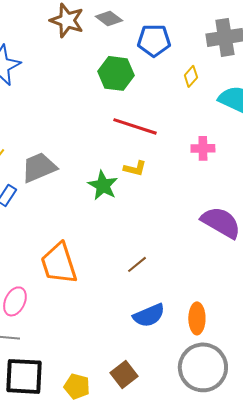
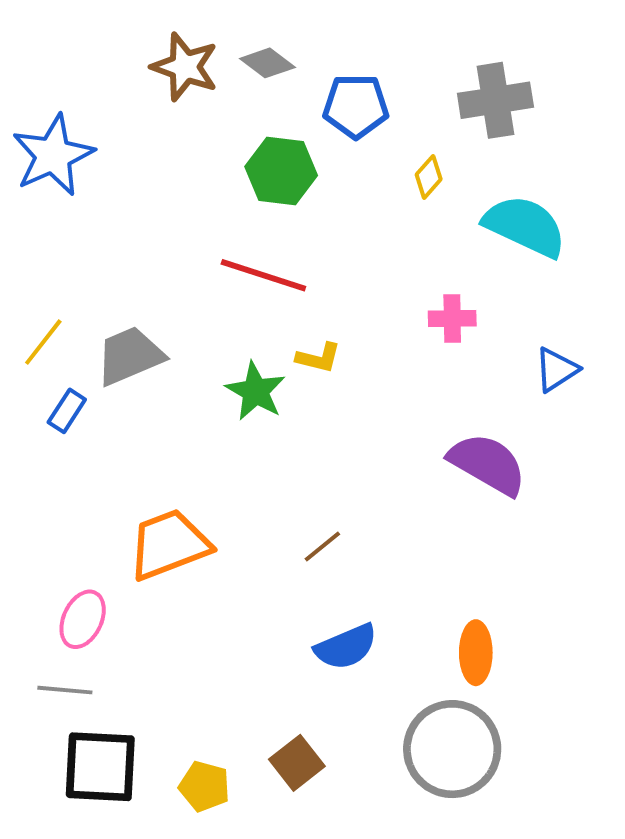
red line: (135, 126) -> (263, 275), moved
orange trapezoid: (59, 263) -> (169, 545), turned 87
orange ellipse: (197, 318) -> (476, 653), moved

